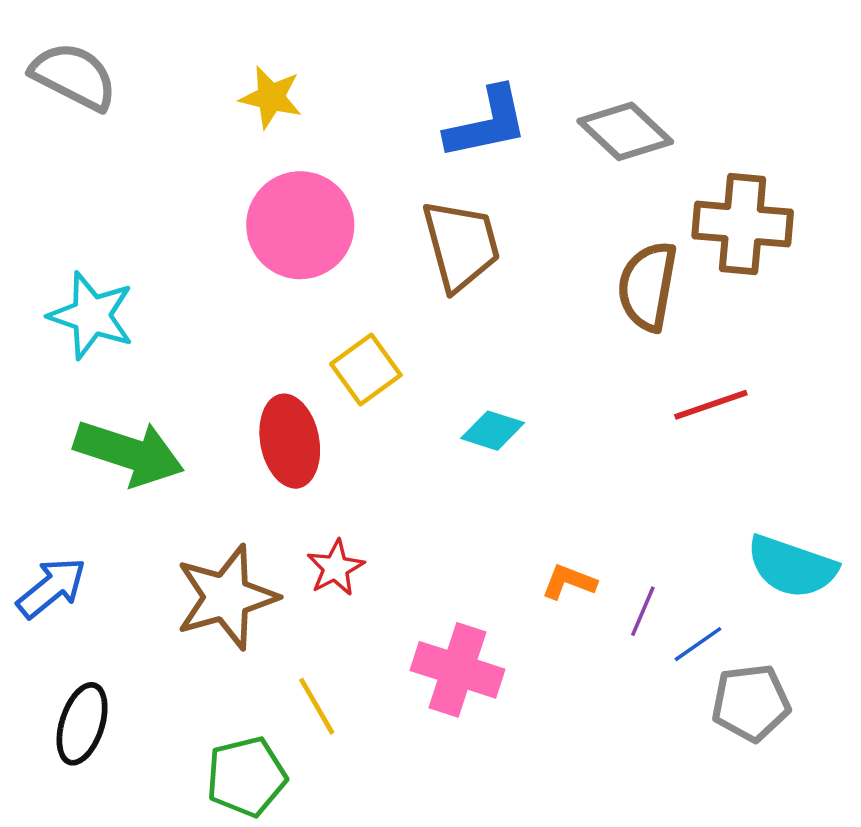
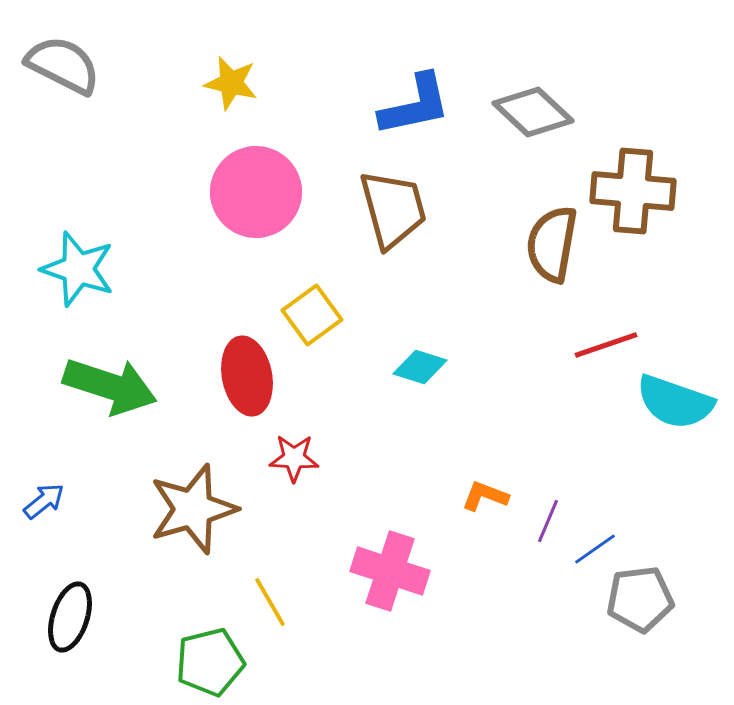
cyan semicircle: (792, 567) -> (675, 402), moved
red star: (335, 568) -> (294, 458), moved, turned 30
blue arrow: (52, 588) -> (44, 501), size x0.7

